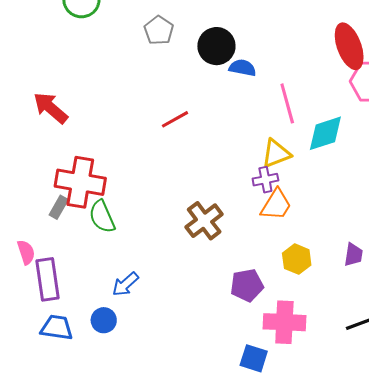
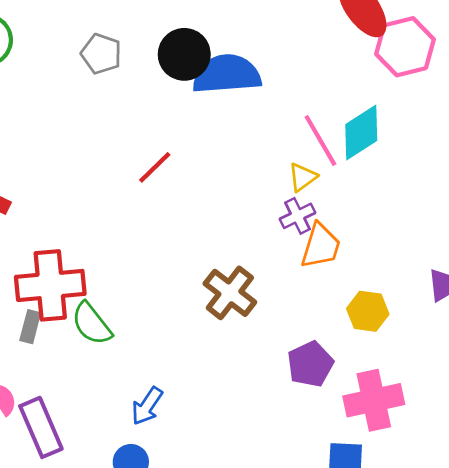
blue semicircle: (242, 68) -> (227, 74), size x1.8
pink line: (287, 103) -> (320, 140), moved
yellow triangle: (276, 154) -> (302, 177), size x0.7

